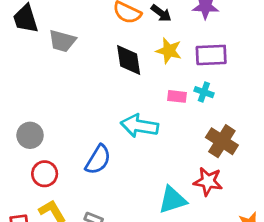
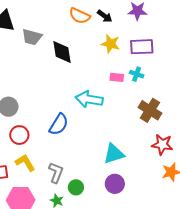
black diamond: (129, 60) -> (62, 52), moved
red star: (208, 181) -> (162, 145), moved

